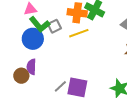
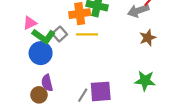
yellow line: (79, 33) -> (87, 34), turned 36

